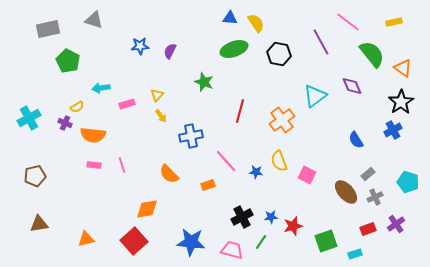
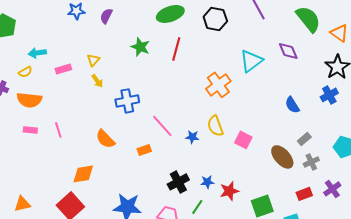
yellow semicircle: (77, 107) -> (25, 72), moved
red line: (240, 111) -> (176, 49), moved

